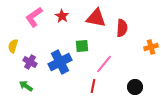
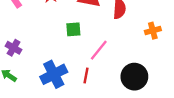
blue cross: (60, 62) -> (54, 74), moved
black circle: (135, 87) -> (134, 77), size x1.5

